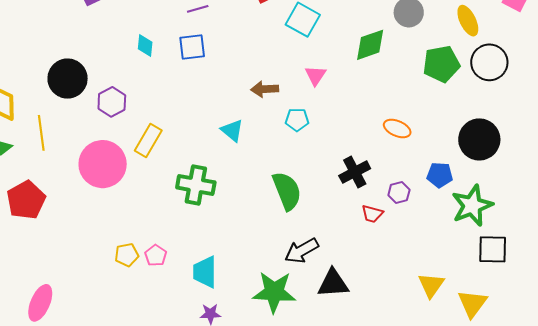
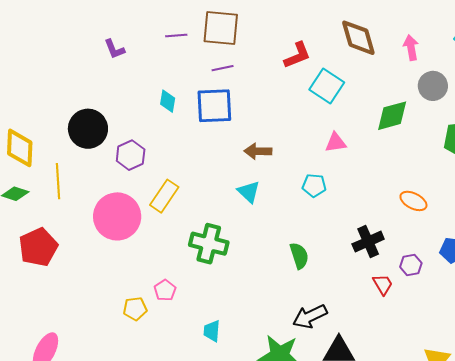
blue square: (192, 47) -> (214, 106), size x1.4
pink triangle: (315, 75) -> (336, 143), turned 45
brown arrow: (265, 89) -> (258, 151), moved
green semicircle: (287, 191) -> (299, 256), size x0.7
red trapezoid: (372, 214) -> (383, 284), turned -140
pink pentagon: (156, 255) -> (165, 290), moved
cyan trapezoid: (205, 272) -> (212, 331), size x0.7

